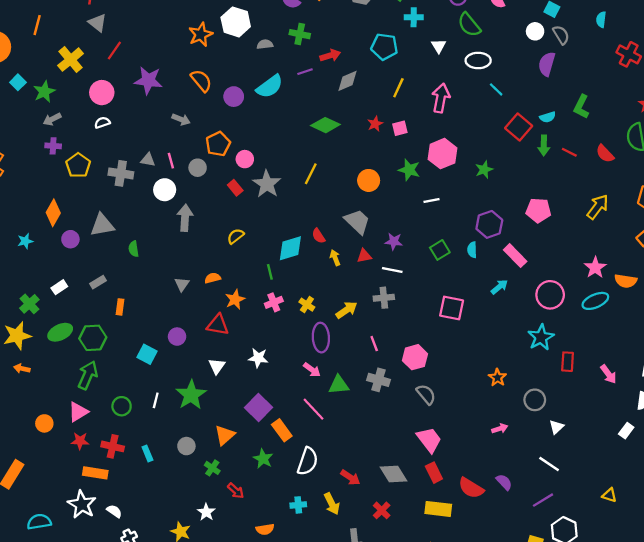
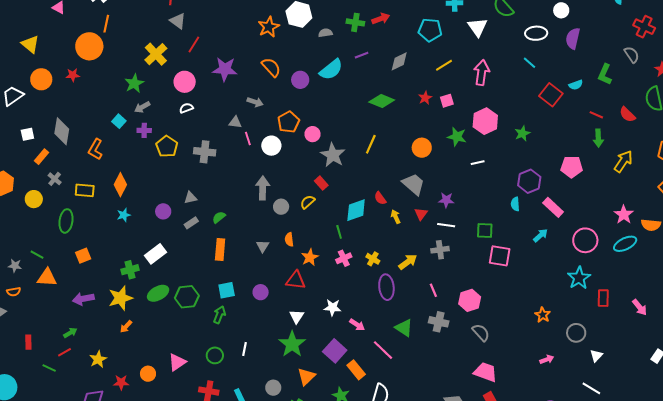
orange line: (37, 25) -> (106, 24), moved
gray semicircle: (561, 35) -> (632, 55), moved
white triangle: (439, 46) -> (477, 27), size x1.5
red arrow: (330, 55) -> (381, 19), moved
white ellipse: (478, 60) -> (536, 33), moved
cyan square: (18, 82) -> (119, 121), moved
yellow line: (398, 88) -> (444, 65), turned 36
green arrow: (544, 145) -> (598, 138), moved
gray triangle: (148, 160) -> (235, 122), moved
gray circle: (198, 168) -> (281, 207), moved
red rectangle: (235, 188) -> (321, 183), moved
white circle: (165, 190) -> (271, 146), moved
orange diamond: (53, 213) -> (120, 185), moved
gray triangle: (102, 225) -> (190, 198), size x0.6
green semicircle: (134, 249) -> (219, 217), turned 64
green square: (440, 250) -> (485, 230), moved, turned 36
red triangle: (364, 256) -> (421, 214), turned -40
orange semicircle: (213, 278) -> (289, 239), turned -80
gray rectangle: (98, 282) -> (191, 223), moved
white rectangle: (59, 287) -> (155, 254), size x1.5
green cross: (29, 304) -> (130, 270), turned 30
orange rectangle: (120, 307) -> (220, 249), moved, size x1.5
cyan square: (147, 354) -> (227, 290), moved, turned -36
orange arrow: (22, 369) -> (126, 327), turned -56
pink arrow: (312, 370) -> (357, 325), moved
green arrow: (88, 375) -> (219, 315), moved, size x0.7
green triangle: (339, 385) -> (404, 328), turned 42
green star: (191, 395) -> (292, 344), moved
pink trapezoid: (429, 440) -> (485, 372), turned -30
red star: (80, 441) -> (121, 382), moved

